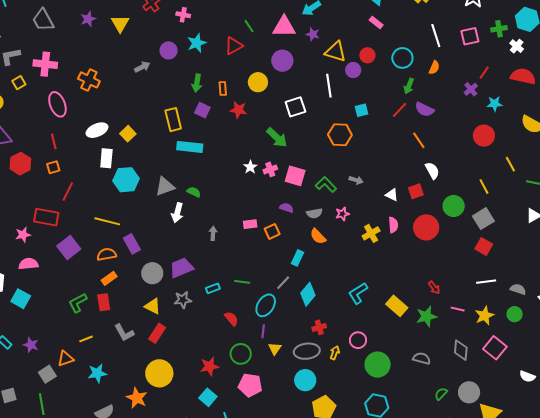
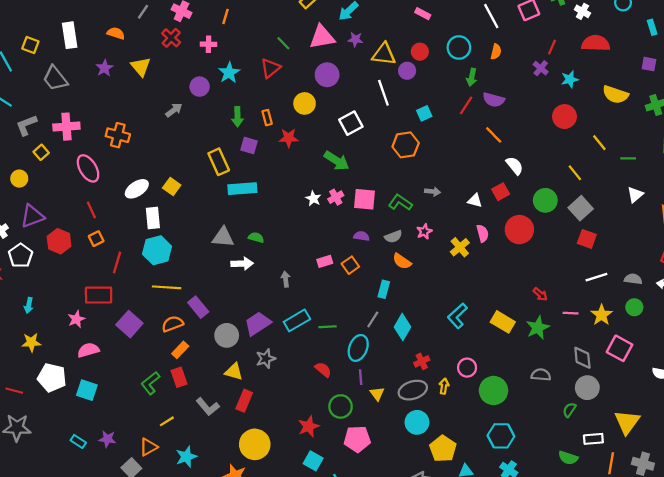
cyan hexagon: (126, 180) -> (157, 250), moved
gray triangle: (165, 186) -> (223, 237), turned 35
white arrow: (177, 213) -> (242, 264), turned -96
cyan rectangle: (213, 288) -> (297, 320), moved, size x1.6
gray circle: (469, 392) -> (587, 388), moved

